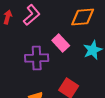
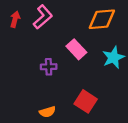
purple cross: (37, 58) -> (49, 67), size x0.6

